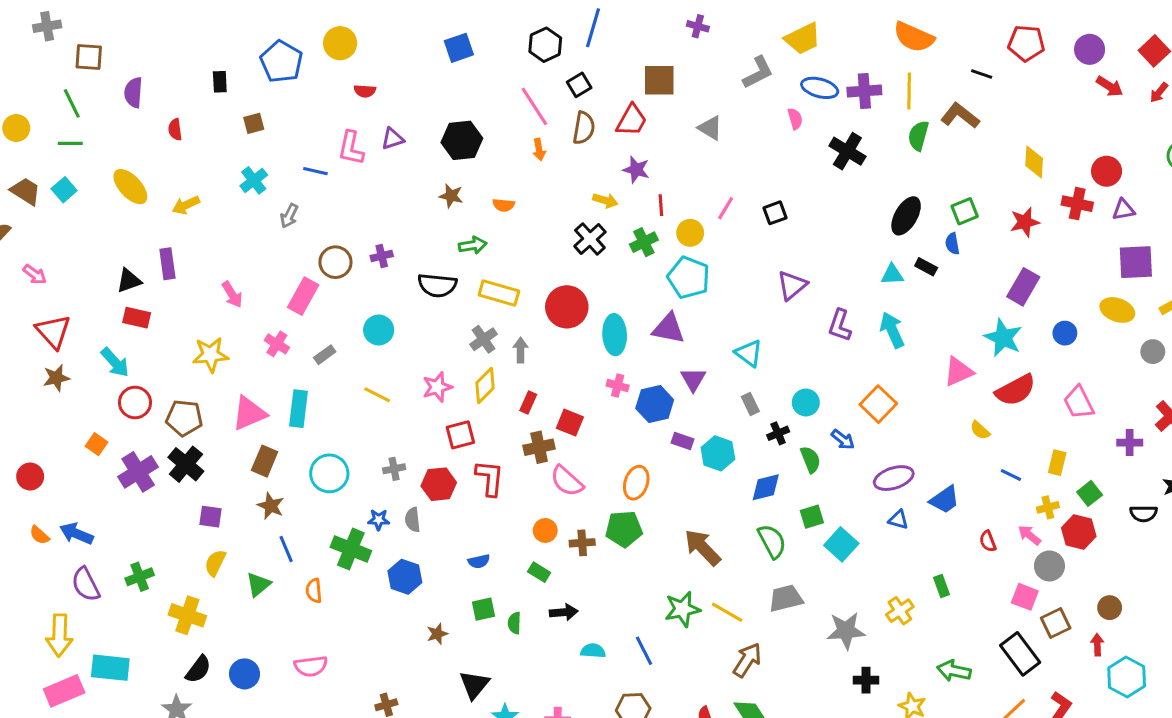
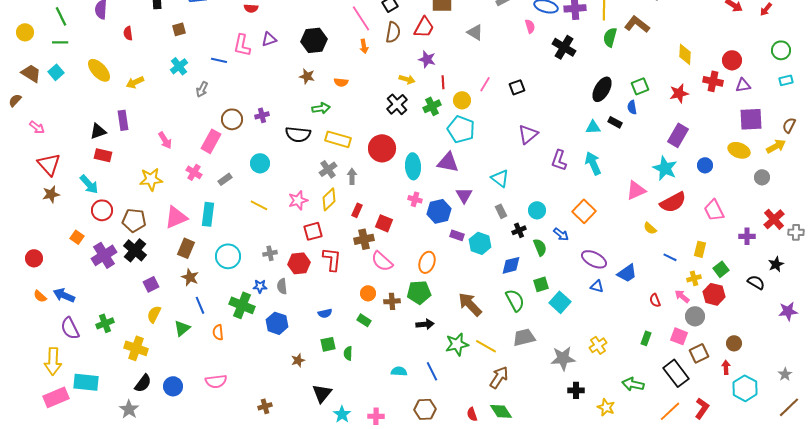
purple ellipse: (894, 478) -> (594, 259), turned 45
black semicircle: (1144, 514) -> (756, 282), turned -150
purple square: (211, 517) -> (151, 284), turned -35
green rectangle: (942, 586) -> (646, 338), moved, turned 40
black arrow: (564, 612) -> (425, 324), moved

